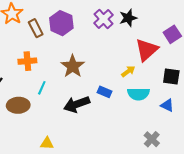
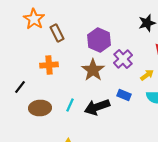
purple cross: (103, 19) -> (123, 59), moved
purple hexagon: (61, 23) -> (99, 40), moved
cyan line: (42, 88) -> (70, 105), moved

